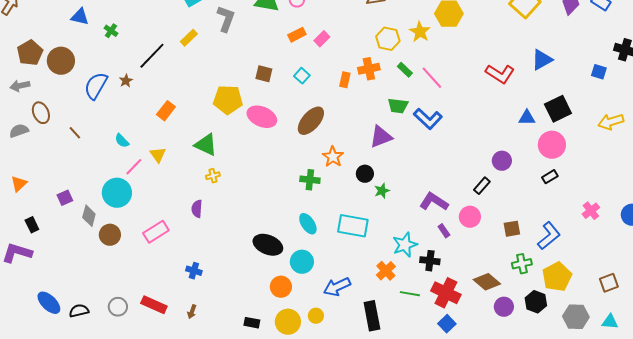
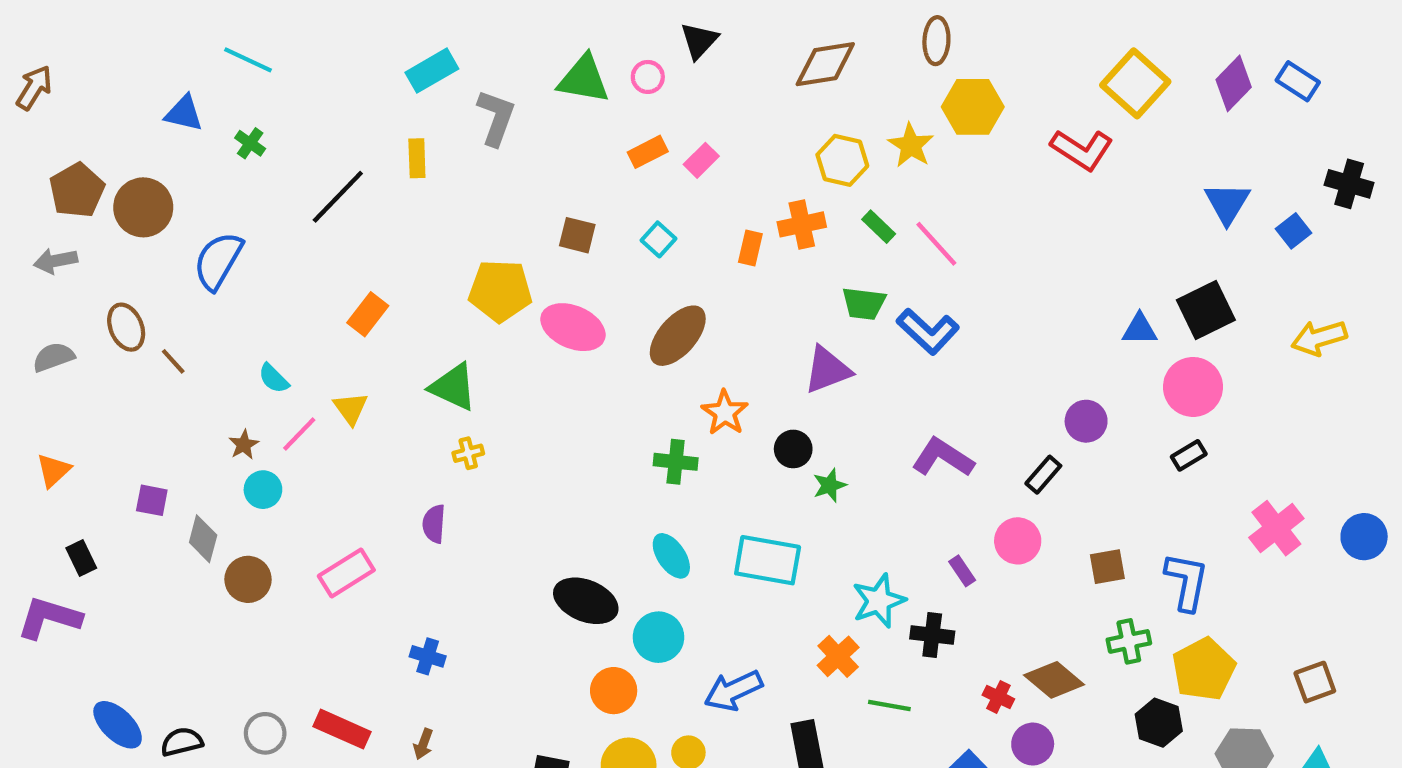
yellow rectangle: (189, 38) -> (417, 158), turned -48
blue triangle: (542, 60) -> (1227, 203), moved, turned -30
blue square: (599, 72) -> (1293, 231), turned 35
red L-shape: (500, 74) -> (1082, 150), moved
brown star: (126, 81) -> (244, 445), moved
brown ellipse: (41, 113) -> (126, 327), moved
cyan circle: (117, 193) -> (263, 490), size x0.6
purple square: (65, 198) -> (152, 500), turned 35
purple L-shape: (434, 202) -> (943, 458), moved
pink cross: (591, 211) -> (1276, 528), size x1.4
blue L-shape: (549, 236) -> (1187, 582), turned -40
red cross: (446, 293) -> (998, 697), moved, size x0.5
purple circle: (504, 307) -> (1033, 744), moved

